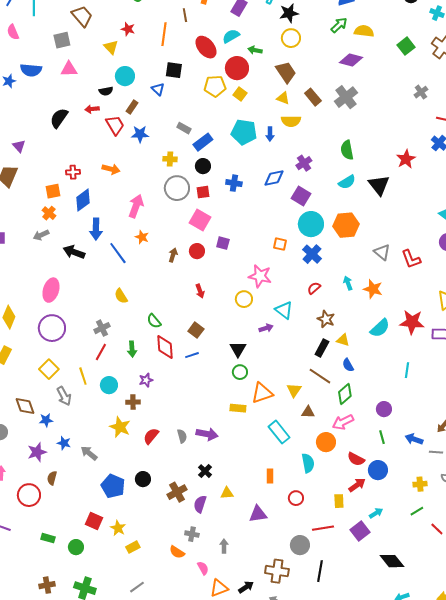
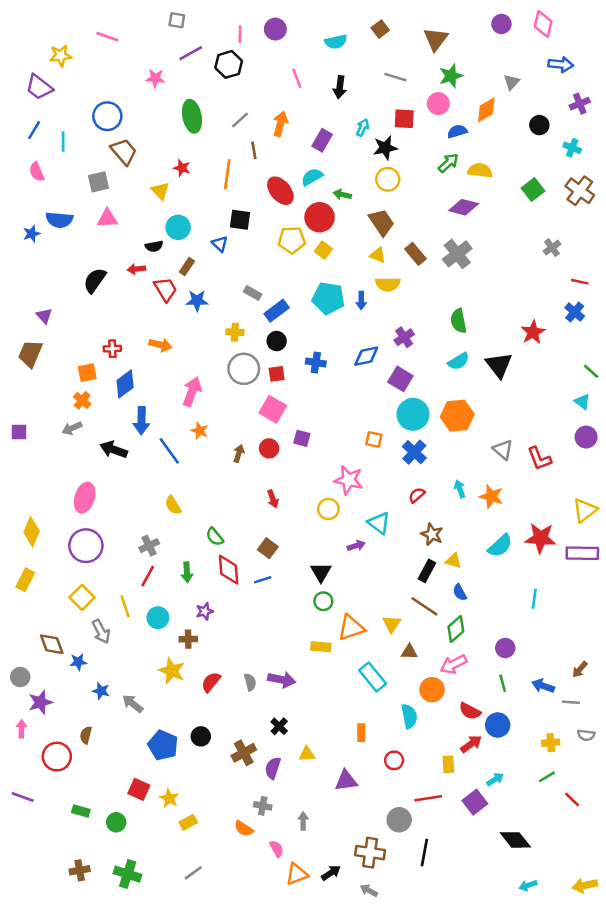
purple star: (37, 452) -> (40, 702), moved

